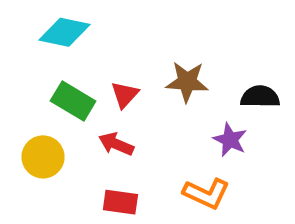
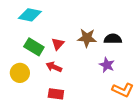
black semicircle: (260, 97) -> (113, 39), moved
orange L-shape: (206, 193) -> (123, 90), moved

